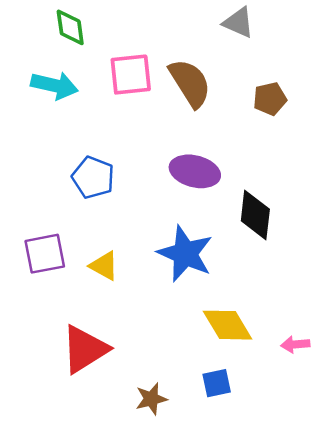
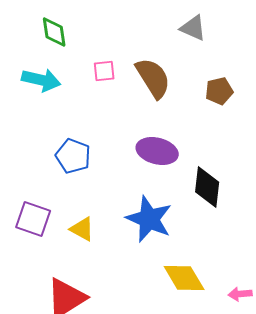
pink square: (131, 75) -> (104, 71), size x0.6
purple square: (45, 254) -> (33, 219), turned 30

